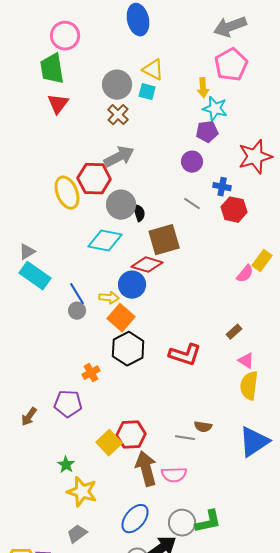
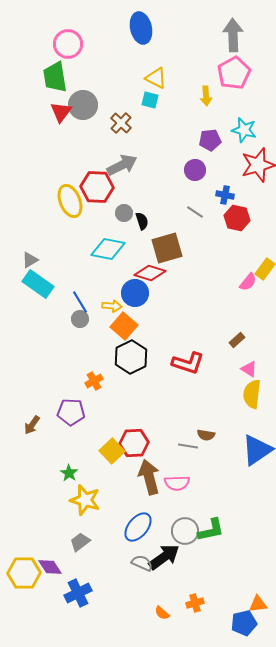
gray arrow: (230, 27) -> (233, 35), turned 108
gray circle: (117, 85) -> (83, 105), moved
cyan star: (215, 109) -> (244, 130), moved
gray circle: (121, 205) -> (124, 213), size x0.6

